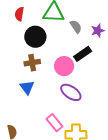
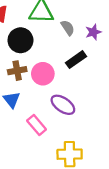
pink circle: (64, 66) -> (43, 74), moved
pink rectangle: (54, 123) -> (37, 125), moved

